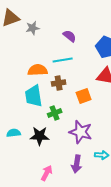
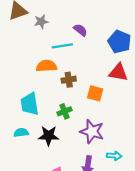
cyan line: (63, 60) -> (62, 46), moved
cyan trapezoid: (34, 96) -> (30, 104), moved
orange square: (84, 96) -> (95, 93), turned 35

